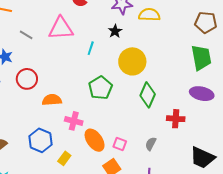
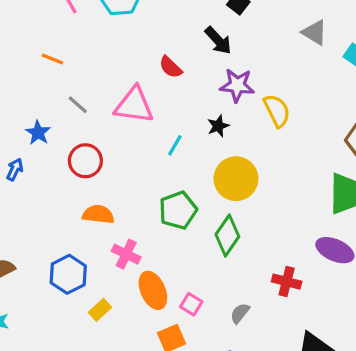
yellow semicircle: (149, 15) -> (277, 111), turned 50
red circle: (27, 79) -> (85, 161), moved
green diamond: (148, 95) -> (227, 235), moved

